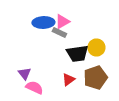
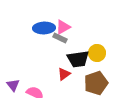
purple triangle: (24, 74) -> (13, 85), moved
red triangle: (68, 80) -> (64, 74), moved

